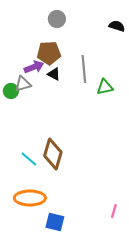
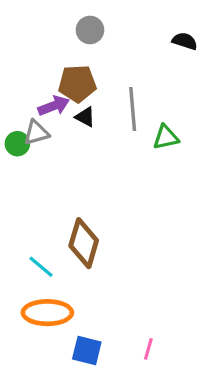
cyan line: (29, 159) -> (41, 267), moved
pink line: (114, 211) -> (148, 349), moved

